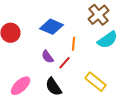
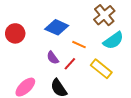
orange line: (73, 44) -> (79, 45), turned -72
yellow rectangle: (95, 82) -> (101, 69), moved

